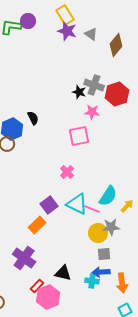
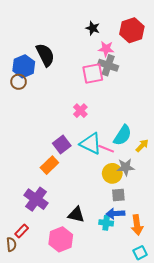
gray cross: (94, 85) -> (108, 65), moved
black semicircle: (33, 118) -> (45, 55), size x1.6
red rectangle: (37, 286) -> (22, 231), moved

